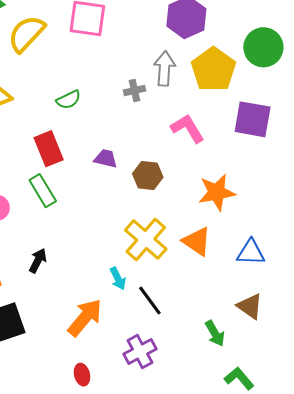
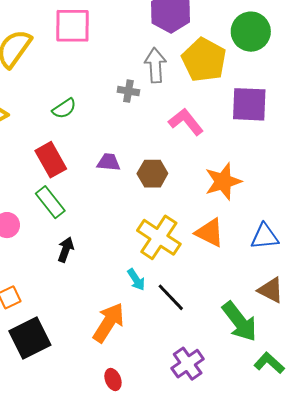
gray cross: (135, 91) -> (128, 91), turned 30
black arrow: (38, 261) -> (66, 250), moved
green arrow: (215, 333) -> (240, 321), size x1.6
purple cross: (140, 352) -> (188, 364), moved

